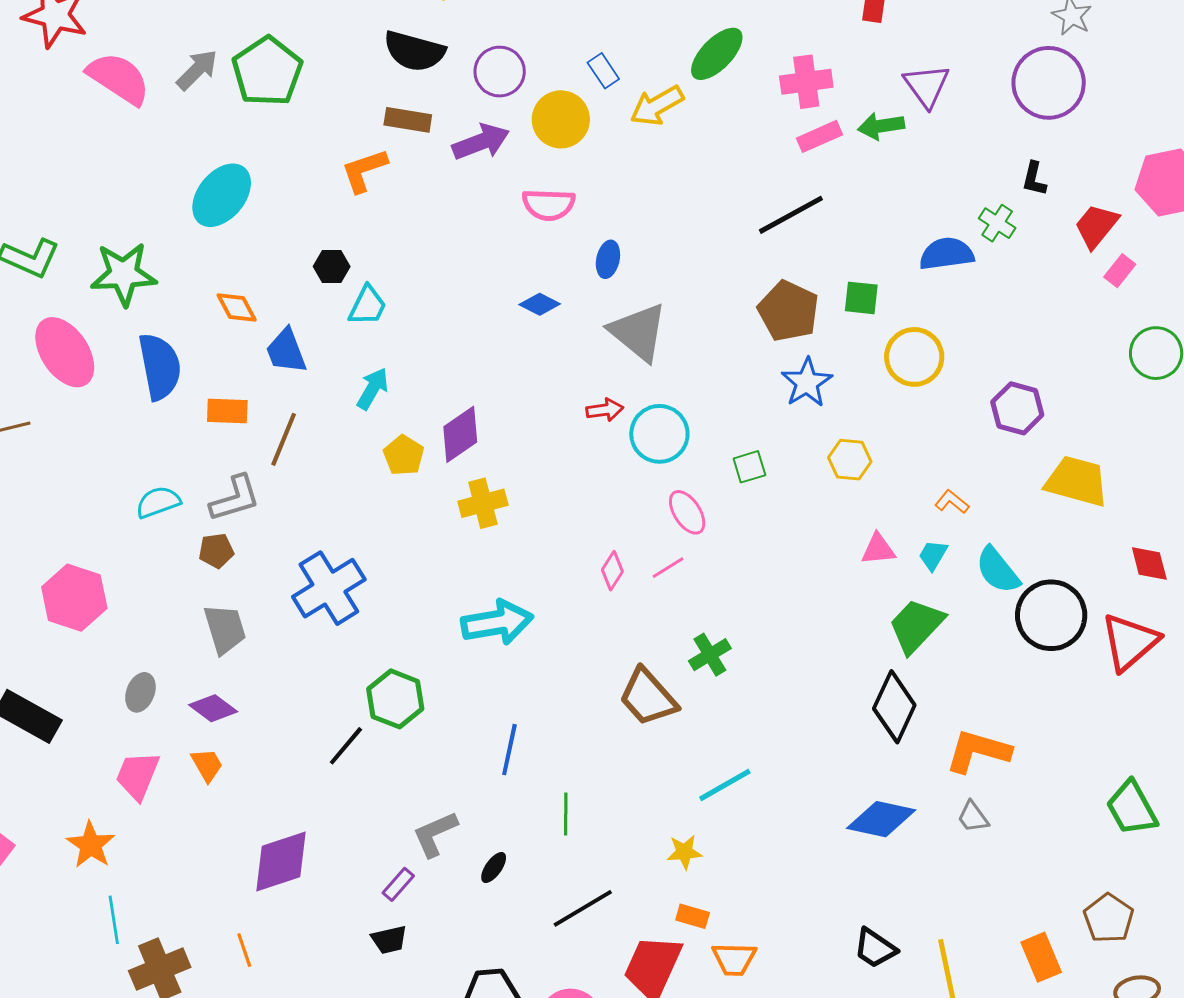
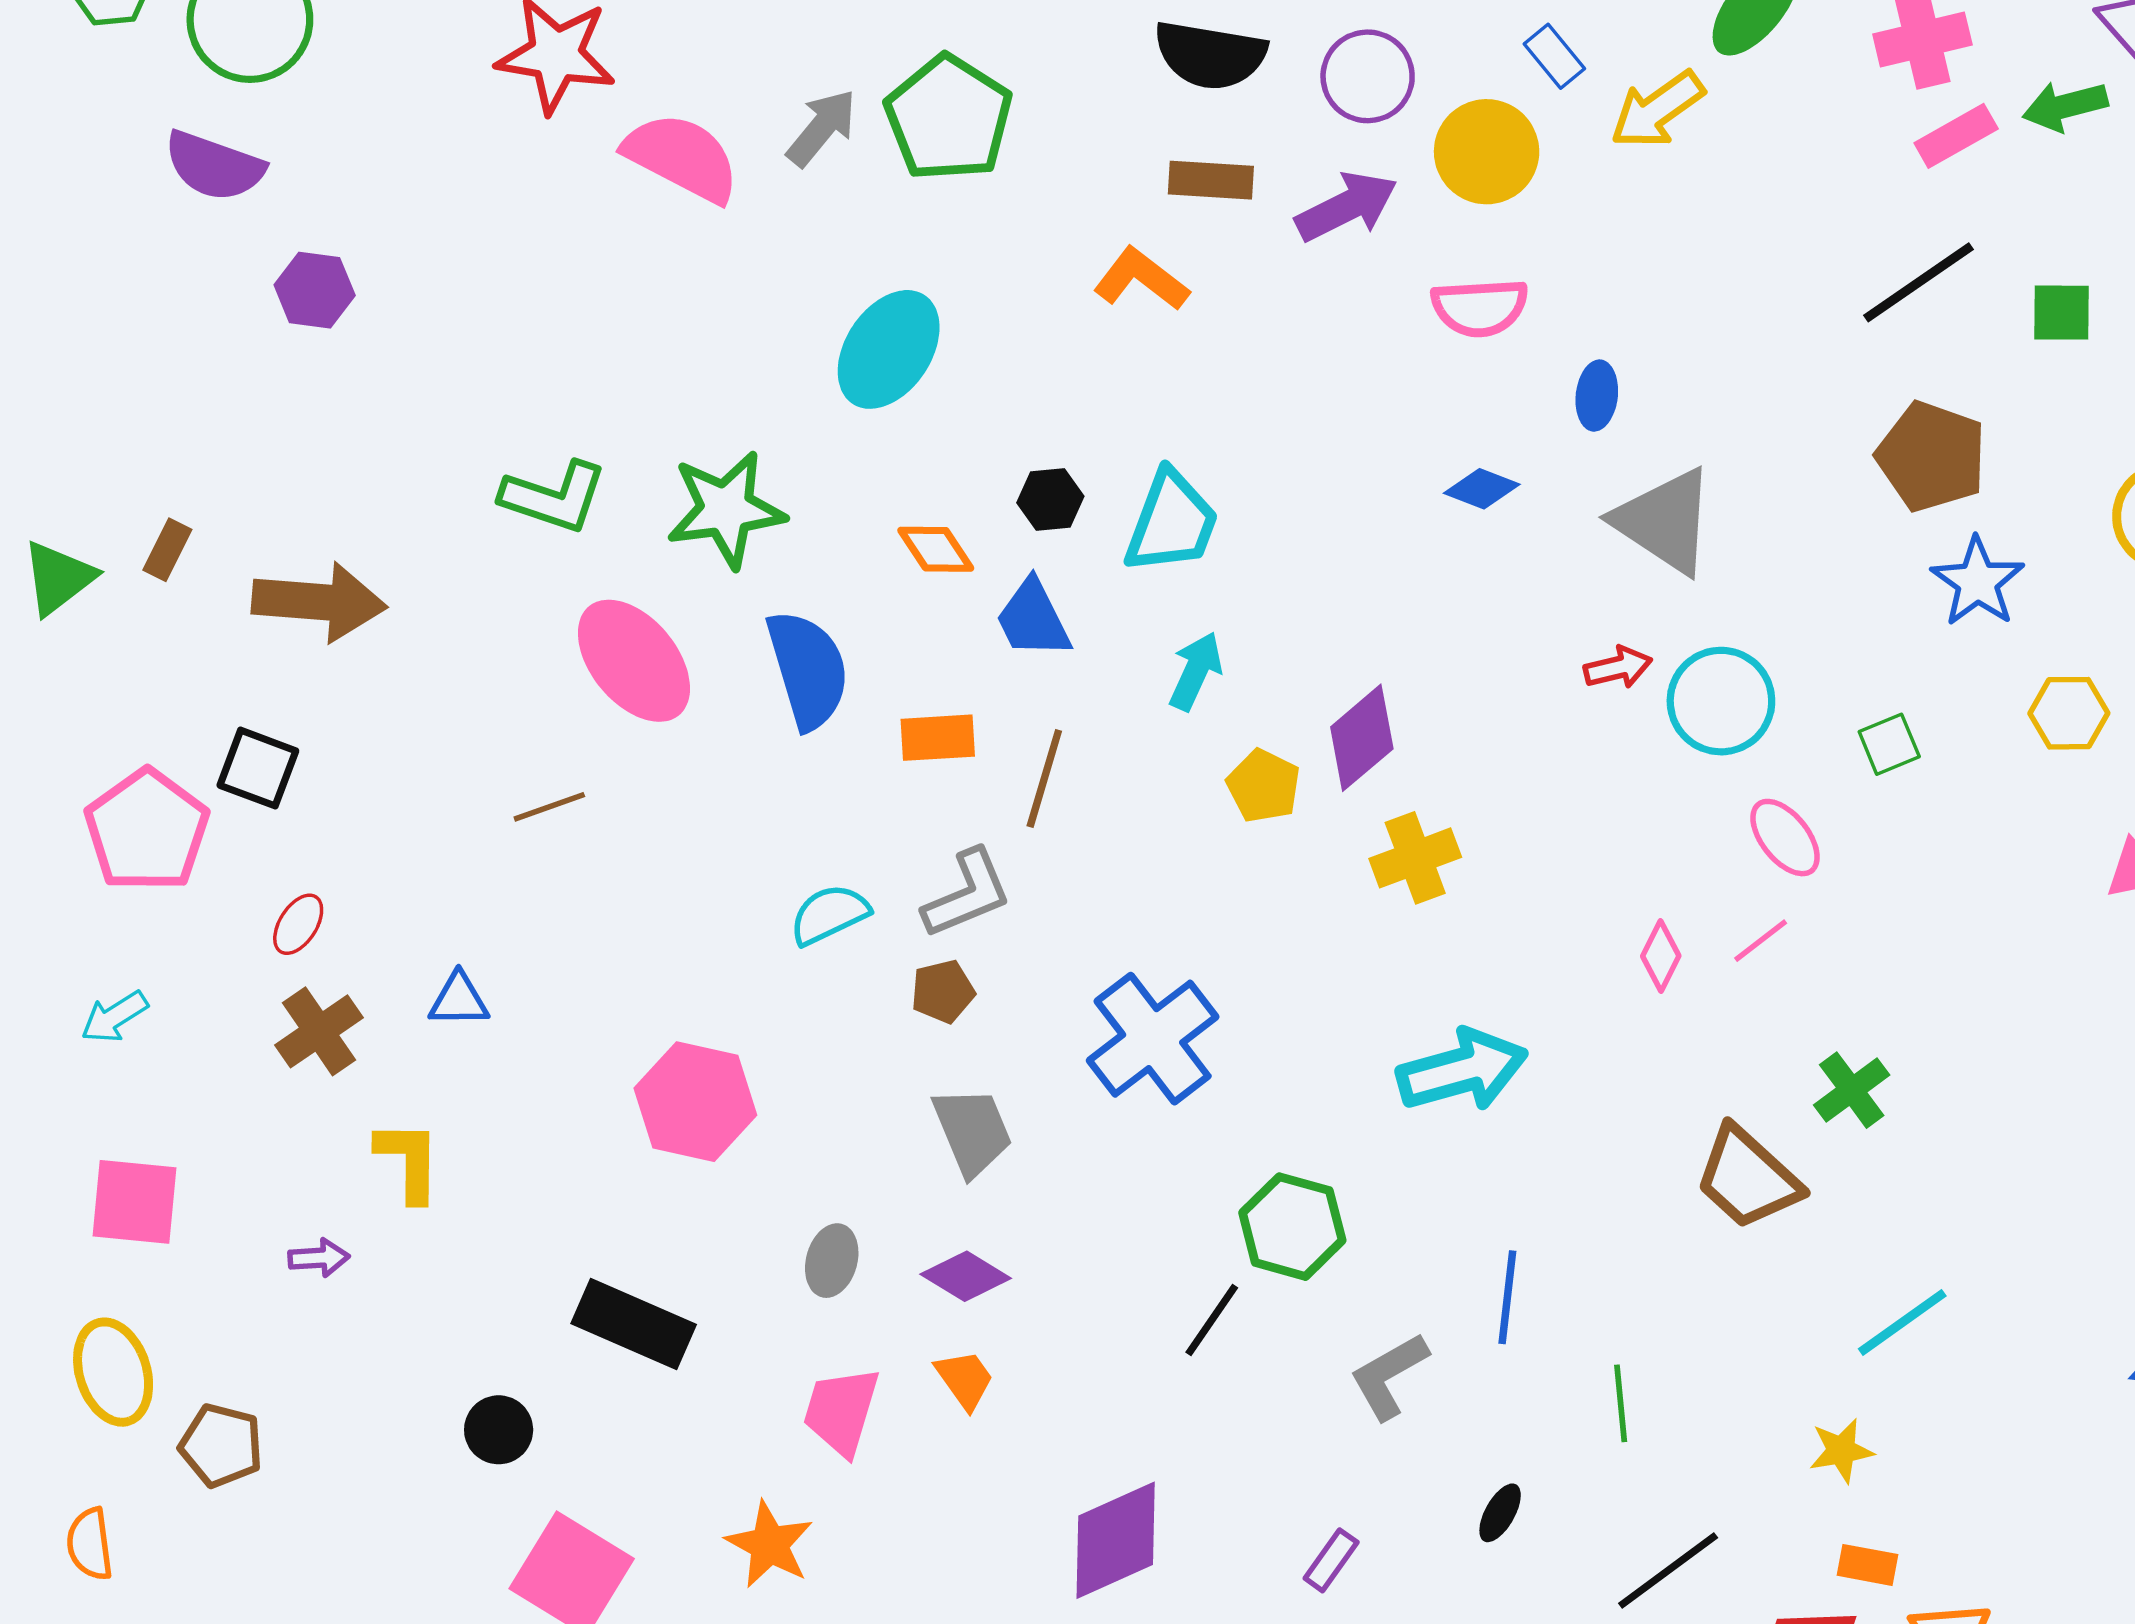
orange L-shape: (364, 170) -> (1141, 279), turned 62
black hexagon: (332, 266) -> (1050, 499), moved
green square: (861, 298) -> (2061, 313), moved
cyan trapezoid: (368, 306) -> (1172, 522), size x1.4
gray L-shape: (435, 834) -> (1389, 1376), moved

